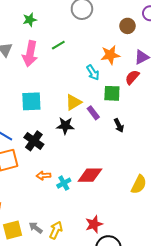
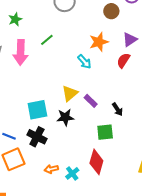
green square: (112, 93) -> (105, 132), moved
cyan square: (31, 101) -> (37, 110), moved
red diamond: (90, 175) -> (96, 162), turned -65

